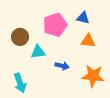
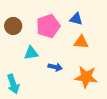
brown circle: (20, 37) -> (13, 26), moved

